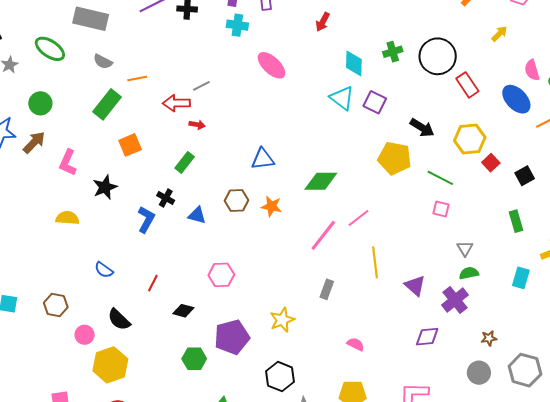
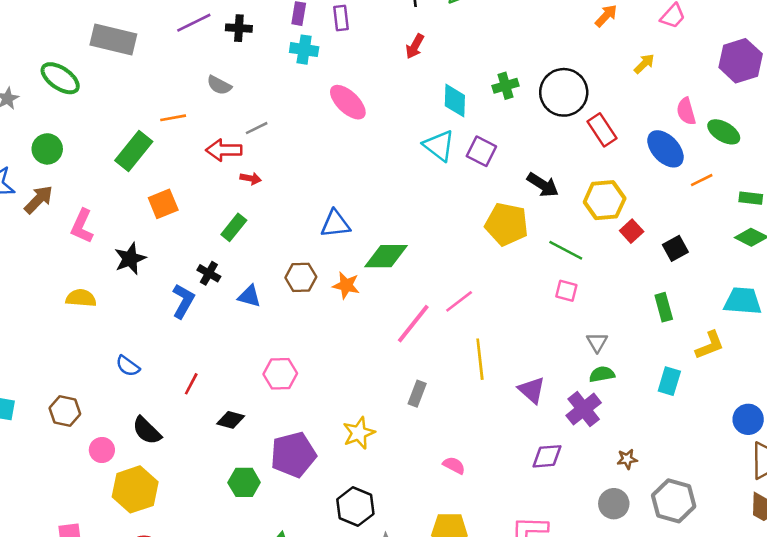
gray semicircle: (103, 62) -> (219, 85), moved
green diamond: (321, 181) -> (386, 256), moved

